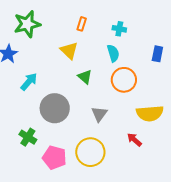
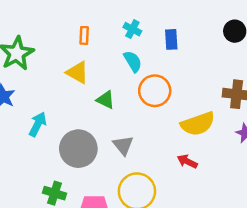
cyan cross: (119, 29) -> (132, 29), turned 32
blue rectangle: (157, 54) -> (171, 39), moved
gray triangle: (99, 114) -> (123, 145), moved

